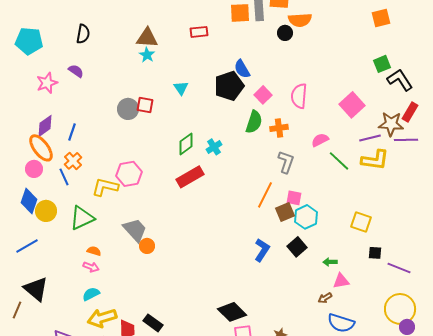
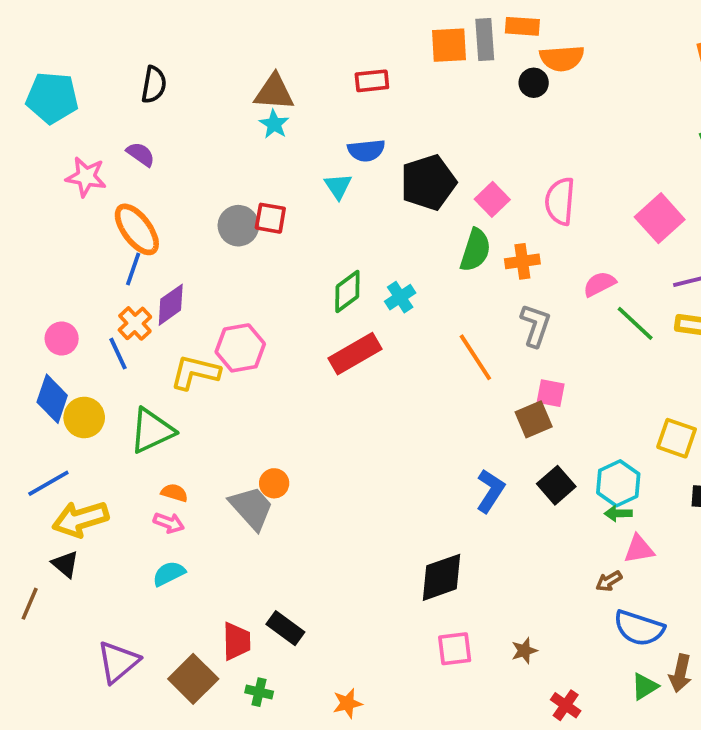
blue semicircle: (242, 69) -> (366, 150), moved, turned -66
pink star: (47, 83) -> (86, 177), turned 30
purple diamond: (45, 126) -> (171, 305), moved
orange ellipse: (41, 148) -> (137, 229), moved
orange line: (265, 195) -> (475, 357), moved, turned -60
cyan hexagon: (306, 217) -> (618, 483), moved
gray trapezoid: (135, 230) -> (252, 508), moved
black triangle: (36, 289) -> (65, 564), size x0.6
black diamond: (232, 312) -> (441, 577), moved, turned -64
yellow arrow: (102, 318) -> (80, 519), moved

